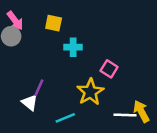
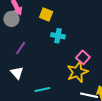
purple line: (39, 88) -> (21, 48), moved
yellow star: (90, 92) -> (77, 72), moved

